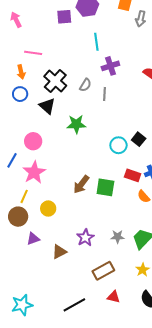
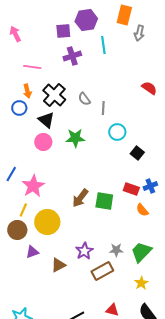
cyan line: (96, 42) -> (103, 45), moved
purple cross: (110, 66) -> (72, 56), moved
orange arrow: (21, 72) -> (27, 91), moved
gray semicircle: (85, 85) -> (84, 99), turned 112
pink circle: (33, 141) -> (43, 142), moved
cyan circle: (118, 145) -> (117, 132), moved
yellow circle: (48, 209) -> (47, 222), size x1.6
brown rectangle: (103, 271) -> (102, 271), moved

